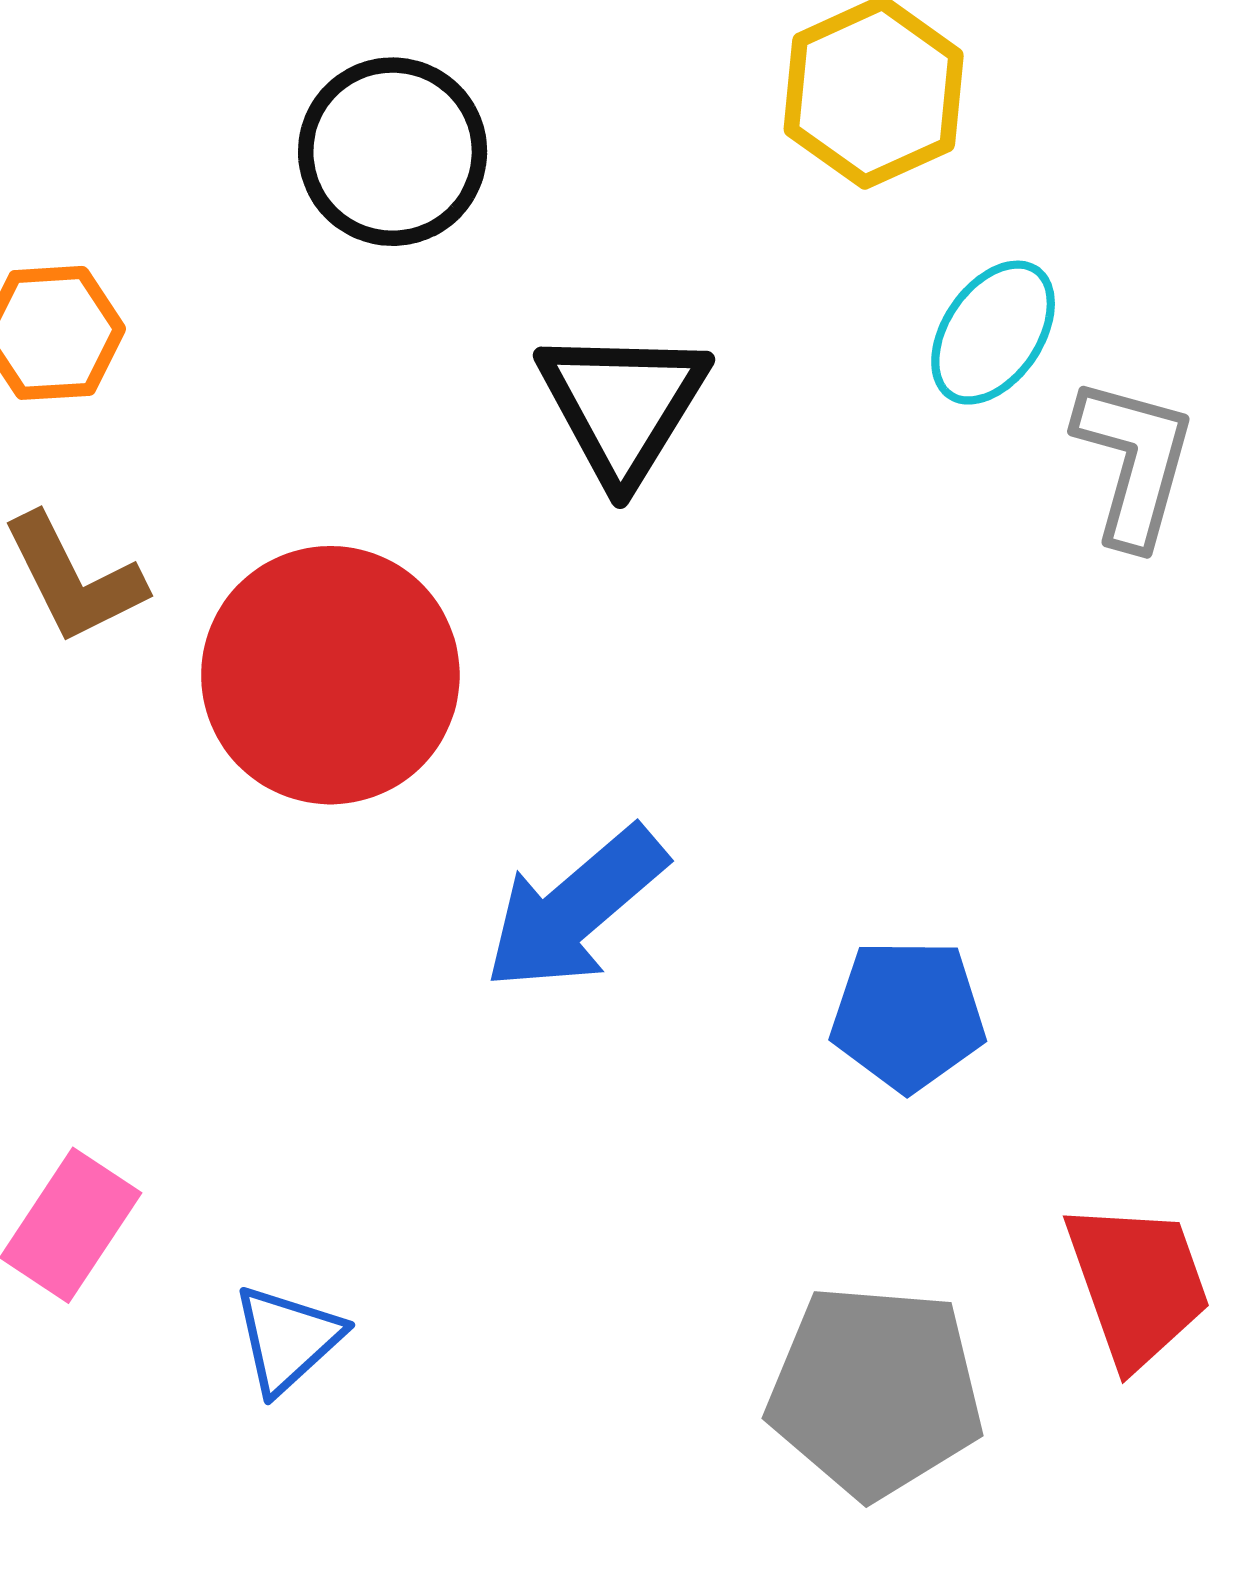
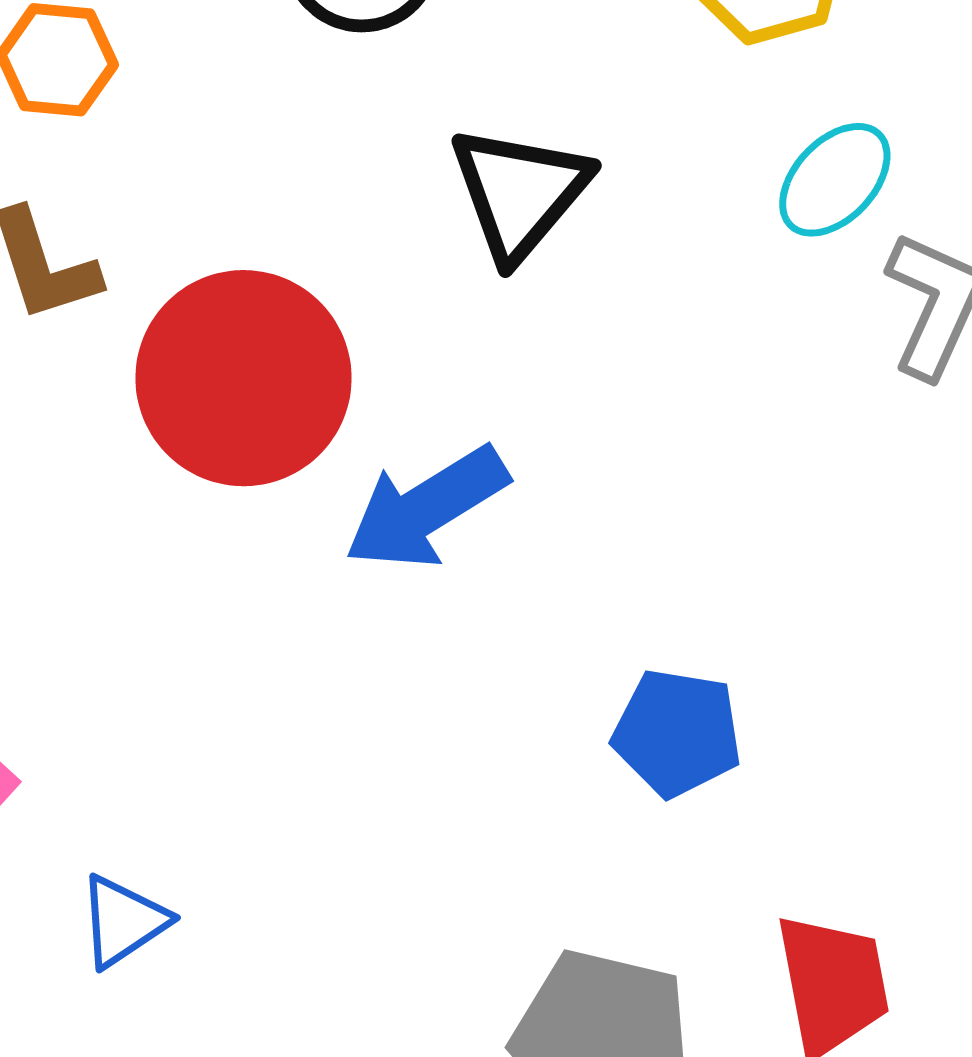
blue arrow: (575, 909) -> (426, 508), moved

